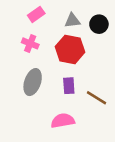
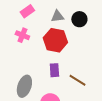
gray ellipse: (33, 82) -> (24, 86), moved

